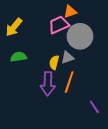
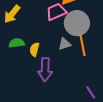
yellow semicircle: (54, 62) -> (34, 49), moved
orange line: (69, 82) -> (83, 45), moved, turned -30

